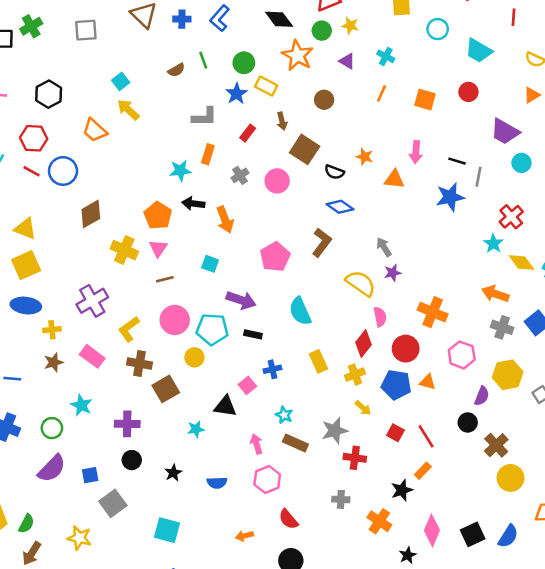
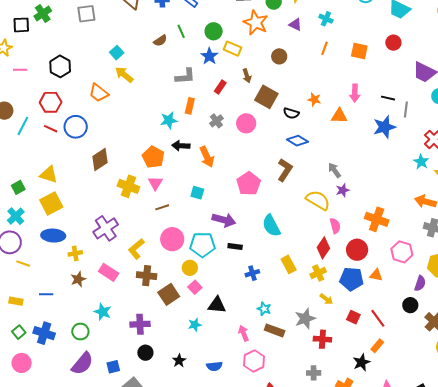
pink square: (247, 385) -> (195, 287), moved

